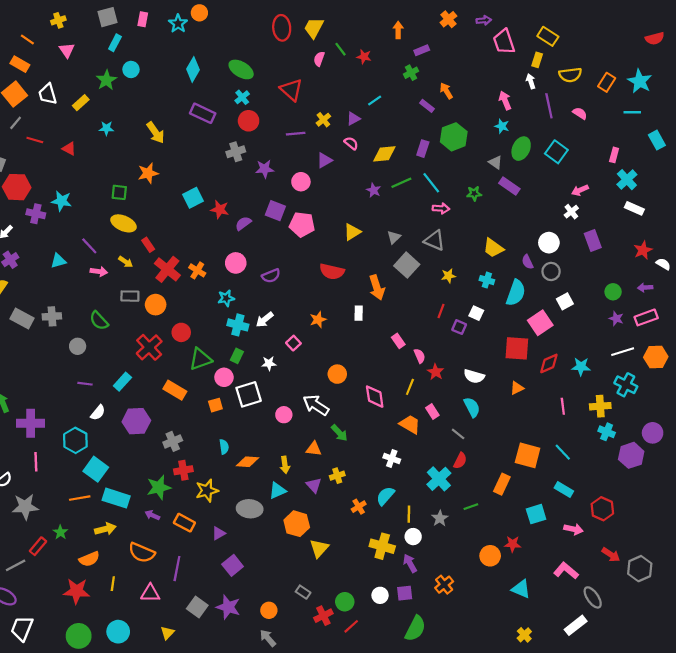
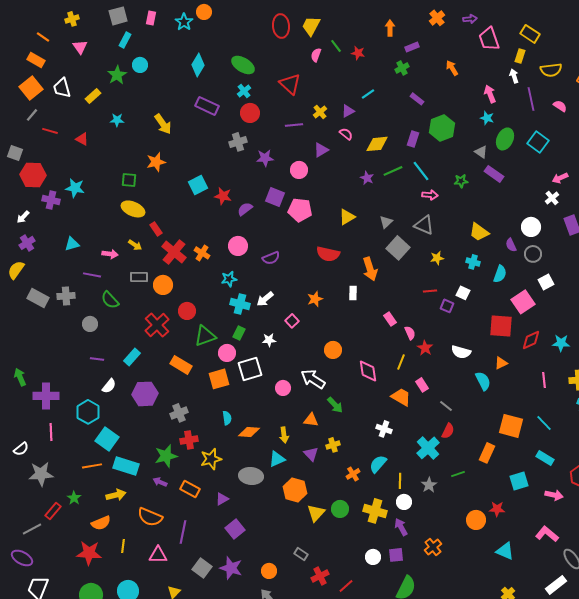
orange arrow: (446, 91) -> (452, 68), moved
purple line: (89, 246) -> (92, 275), moved, turned -36
cyan semicircle: (516, 293) -> (500, 274), size x0.7
red line: (441, 311) -> (430, 291), turned 64
orange square: (215, 405) -> (219, 379), size x1.5
cyan semicircle: (472, 407) -> (483, 381), moved
green circle: (345, 602) -> (340, 509), moved

